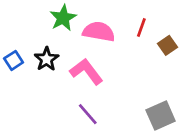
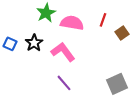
blue square: (14, 60) -> (10, 44), turned -32

